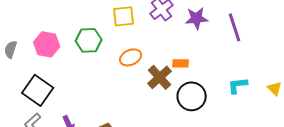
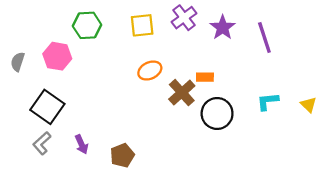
purple star: (197, 18) -> (223, 28), turned -30
green hexagon: (89, 40) -> (87, 25), moved

